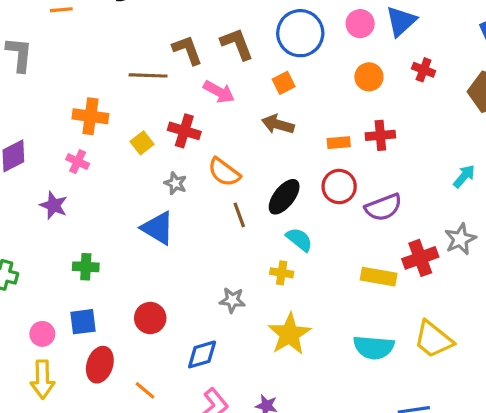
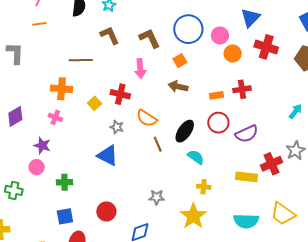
pink circle: (360, 24) -> (220, 35), moved
brown L-shape: (187, 50) -> (110, 35), moved
red cross: (424, 70) -> (266, 47), size x1.6
brown line: (148, 75) -> (81, 60), moved
pink arrow: (219, 92) -> (140, 69), turned 60
yellow cross: (282, 273) -> (204, 187), moved
pink circle: (42, 334) -> (37, 167), moved

